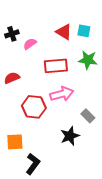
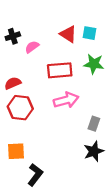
red hexagon: (34, 107) -> (20, 108), moved
gray rectangle: (88, 116) -> (94, 124), turned 64
black star: (70, 136) -> (94, 151), moved

